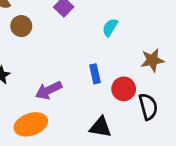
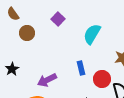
cyan semicircle: (110, 27) -> (92, 34), size x1.5

